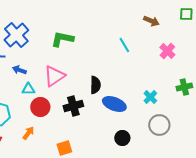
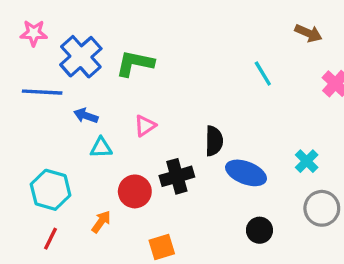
green L-shape: (62, 39) -> (135, 63), moved
pink triangle: (54, 76) -> (145, 126), size x0.6
red circle: (40, 107) -> (135, 191), moved

